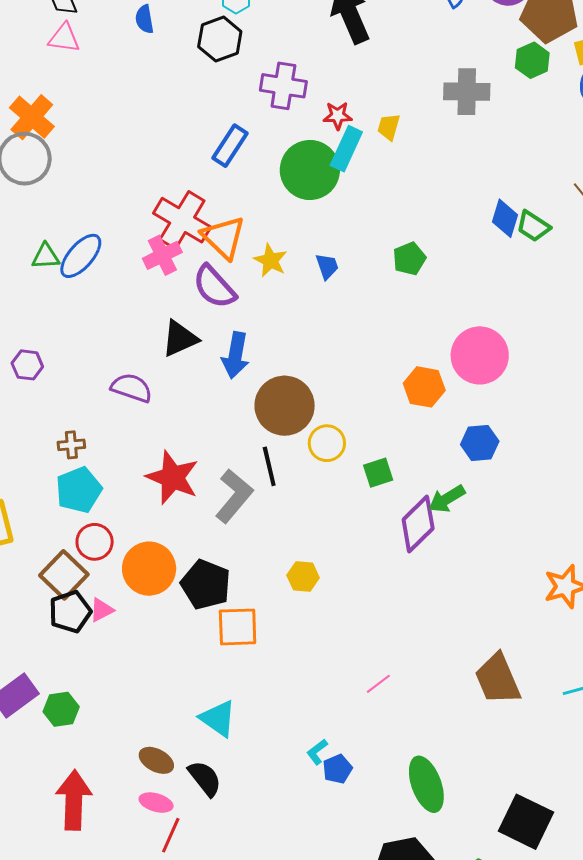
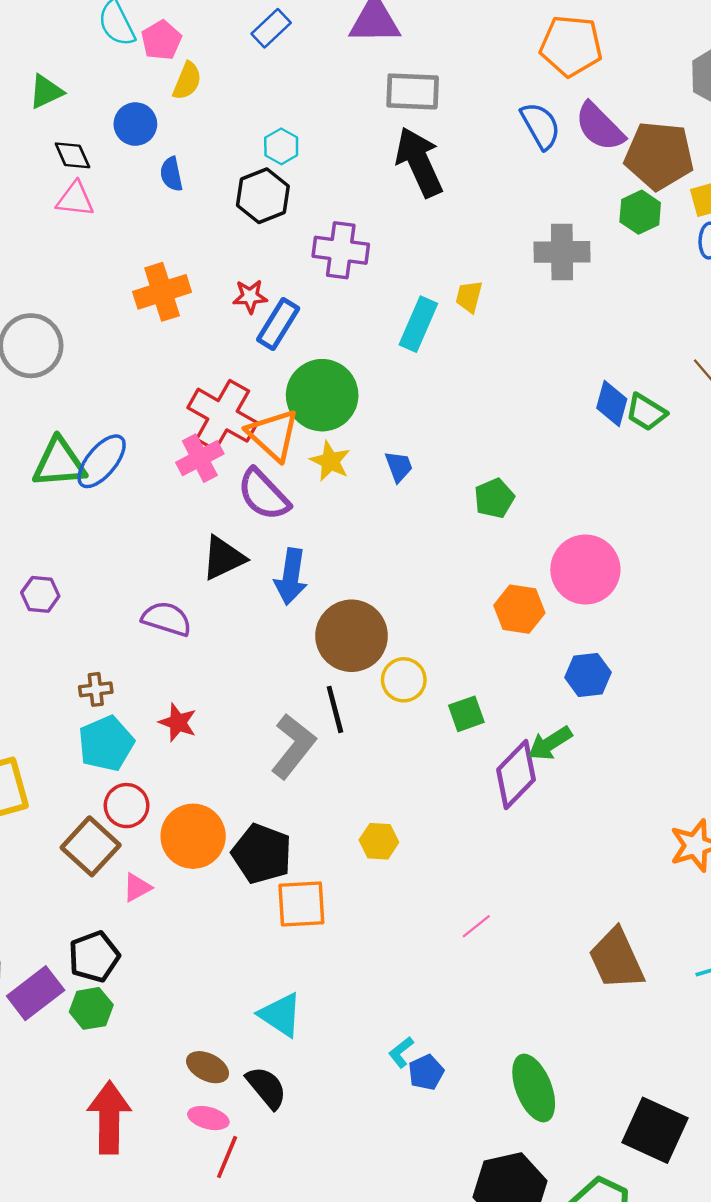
red star: (338, 116) -> (250, 296), moved
orange cross: (32, 117) -> (162, 292), moved, turned 33
green circle: (310, 170) -> (322, 395), moved
green triangle: (46, 256) -> (59, 463), size x1.6
green pentagon: (409, 259) -> (494, 498), moved
red star: (173, 478) -> (178, 723), moved, size x0.6
black pentagon: (70, 612) -> (94, 957), moved
pink line: (378, 684) -> (476, 926), moved

